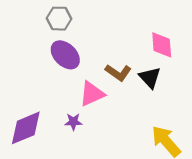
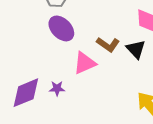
purple star: (73, 122) -> (57, 88), moved

